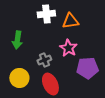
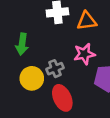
pink star: (68, 48) -> (84, 54), turned 30
yellow circle: (19, 78) -> (32, 78), moved

